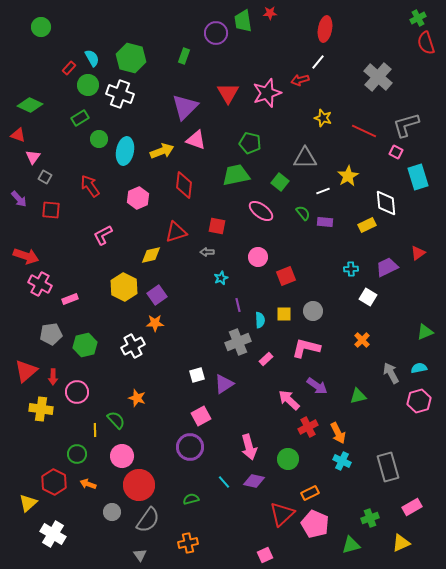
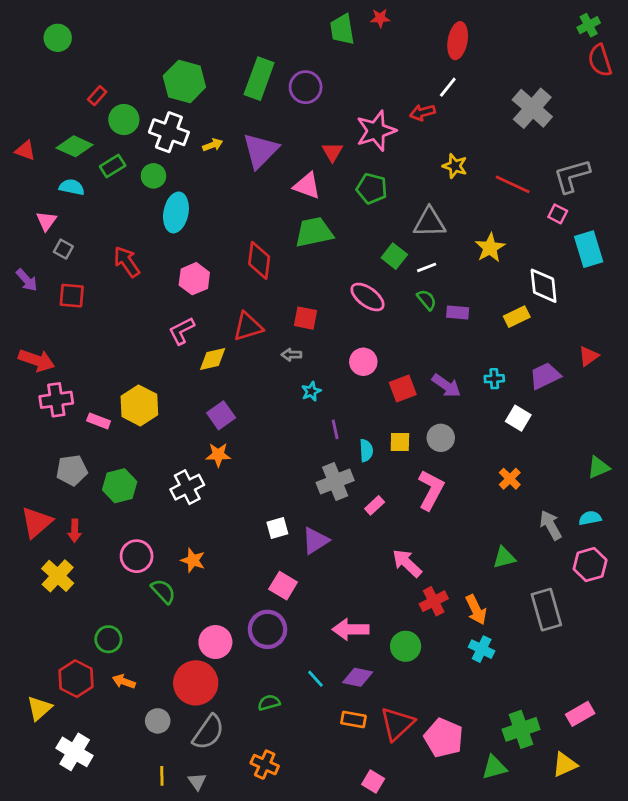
purple circle: (216, 33) -> (306, 87), moved
green rectangle: (184, 56) -> (259, 79), size x1.8
cyan semicircle: (92, 58) -> (72, 187), moved, turned -48
red triangle: (228, 93) -> (332, 152), moved, size x0.7
green diamond: (30, 105) -> (75, 146), moved
red triangle: (18, 135) -> (25, 151), moved
green circle: (99, 139) -> (153, 176), moved
pink triangle: (196, 140) -> (307, 186), moved
green pentagon: (250, 143) -> (372, 189), moved
yellow arrow: (162, 151) -> (213, 145), moved, size x0.6
green trapezoid: (236, 175) -> (314, 232), moved
white line: (323, 191) -> (427, 267), moved
pink L-shape: (103, 235) -> (182, 331), moved
pink cross: (40, 284) -> (56, 400), turned -35
yellow hexagon: (124, 287) -> (139, 405), moved
pink rectangle: (70, 299) -> (99, 421), turned 42
pink L-shape: (306, 348) -> (431, 490), turned 104
purple arrow: (317, 386) -> (446, 386), moved
pink circle: (77, 392) -> (137, 556), moved
yellow cross: (41, 409) -> (58, 576), turned 35
pink square: (201, 416) -> (283, 586), turned -30
yellow line: (95, 430) -> (162, 776), moved
pink arrow: (249, 447) -> (351, 629), turned 105
pink circle: (122, 456) -> (215, 642), moved
gray rectangle: (388, 467) -> (546, 610), moved
orange rectangle: (310, 493) -> (353, 720), moved, turned 36
green cross: (370, 518) -> (521, 729), size x1.4
orange cross: (188, 543) -> (265, 765), turned 36
pink square: (265, 555) -> (373, 781), turned -35

